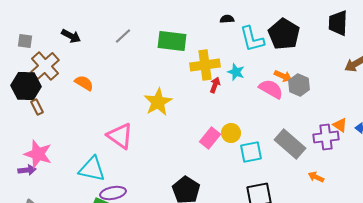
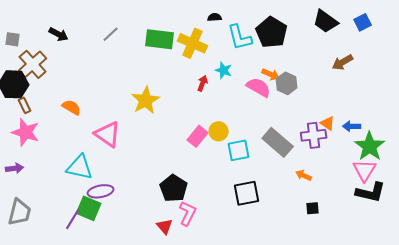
black trapezoid: (338, 23) -> (326, 21), turned -56
yellow cross: (205, 65) -> (193, 43), moved, turned 32
orange semicircle: (84, 83) -> (72, 107), moved
pink star: (38, 154) -> (26, 132), moved

